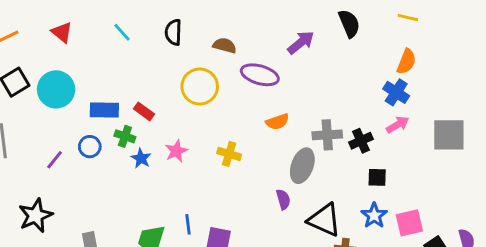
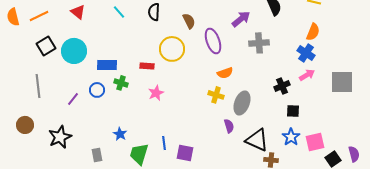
brown semicircle: (225, 45) -> (189, 21), turned 49
purple ellipse: (260, 75) -> (213, 41), turned 55
red rectangle: (144, 111) -> (147, 66), moved, turned -32
gray cross: (327, 135) -> (259, 43), moved
yellow cross: (229, 154) -> (216, 95), moved
blue star: (141, 158) -> (120, 134), moved

